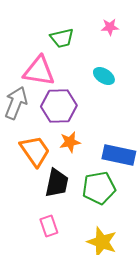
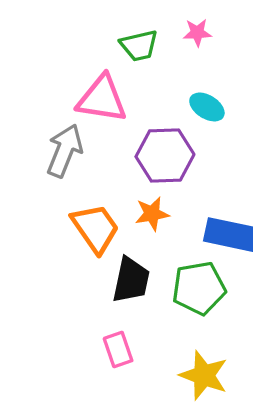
pink star: (110, 27) -> (197, 33), moved
purple hexagon: (59, 106) -> (165, 155), moved

